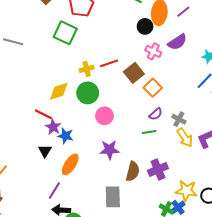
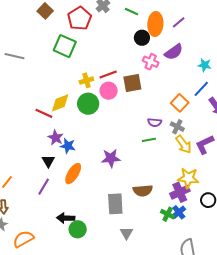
brown square: (134, 73) -> (132, 83), turned 30
orange square: (153, 88) -> (180, 103), moved
red line: (43, 114) -> (44, 113), moved
purple semicircle: (156, 114) -> (155, 122), turned 48
pink circle: (104, 116) -> (109, 91), moved
purple cross: (158, 169) -> (180, 192), moved
brown semicircle: (133, 171) -> (143, 191), moved, turned 72
purple line: (54, 190) -> (44, 187), moved
yellow star: (186, 191) -> (188, 178), moved

